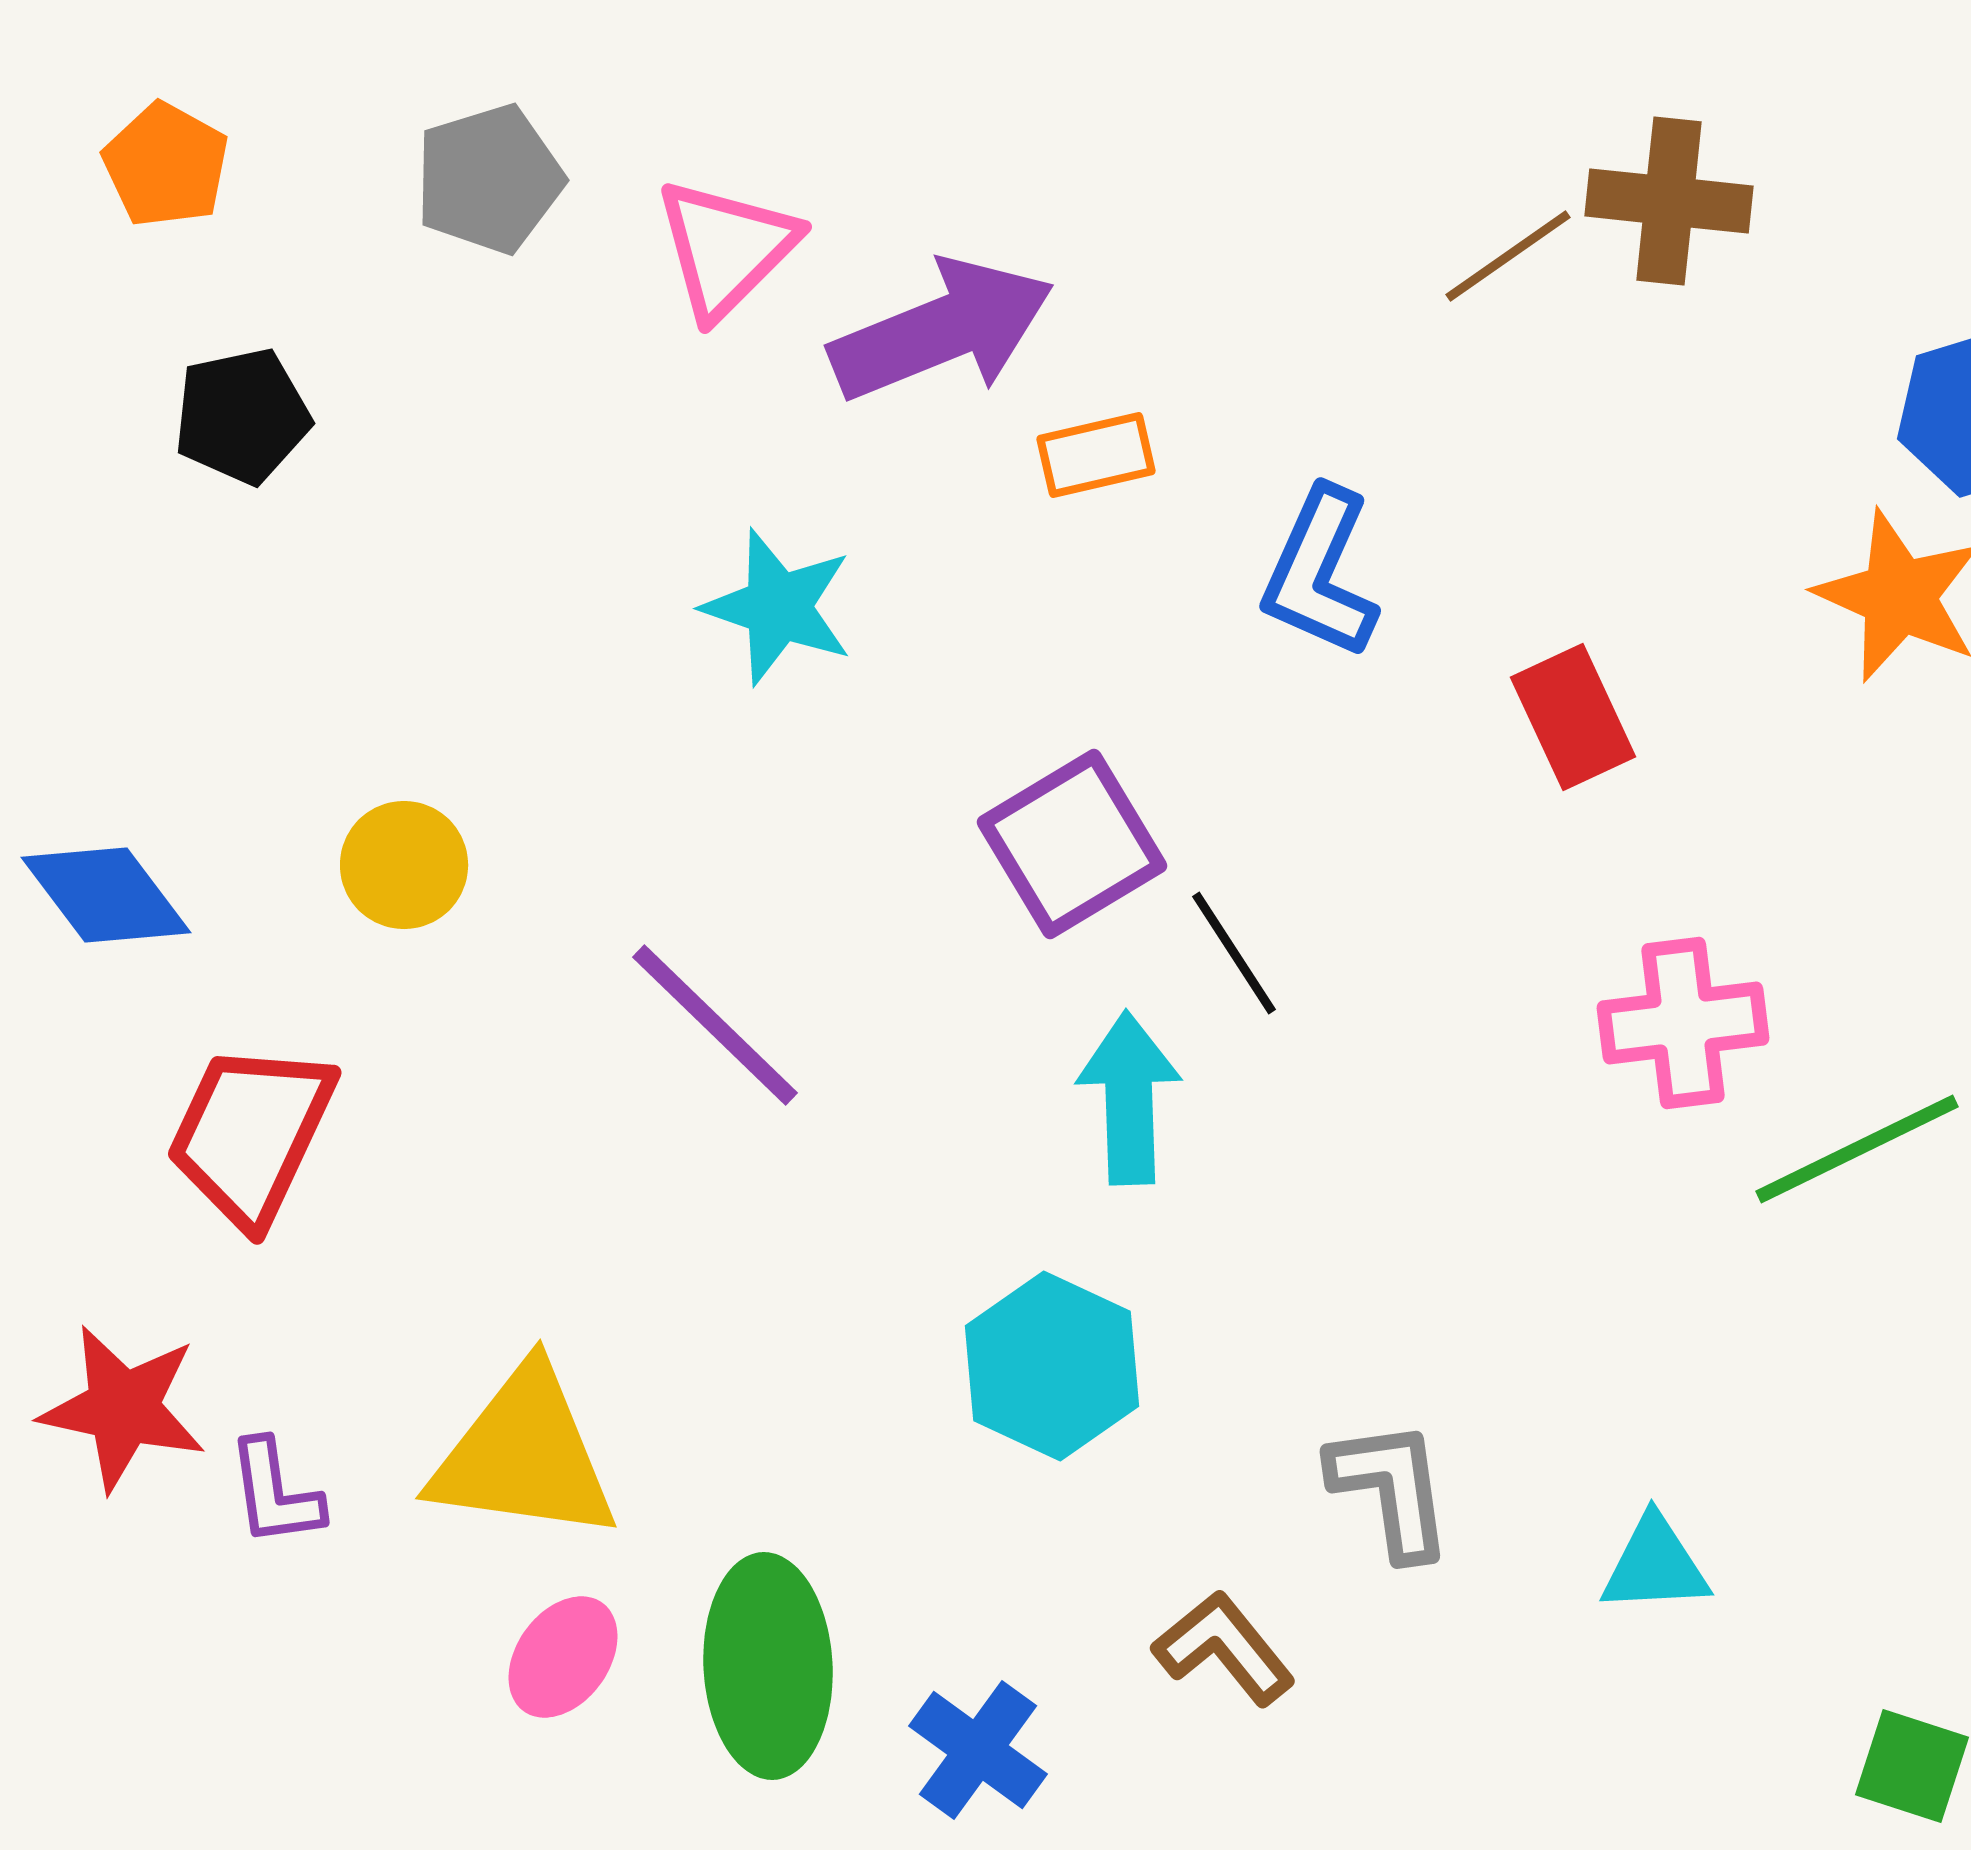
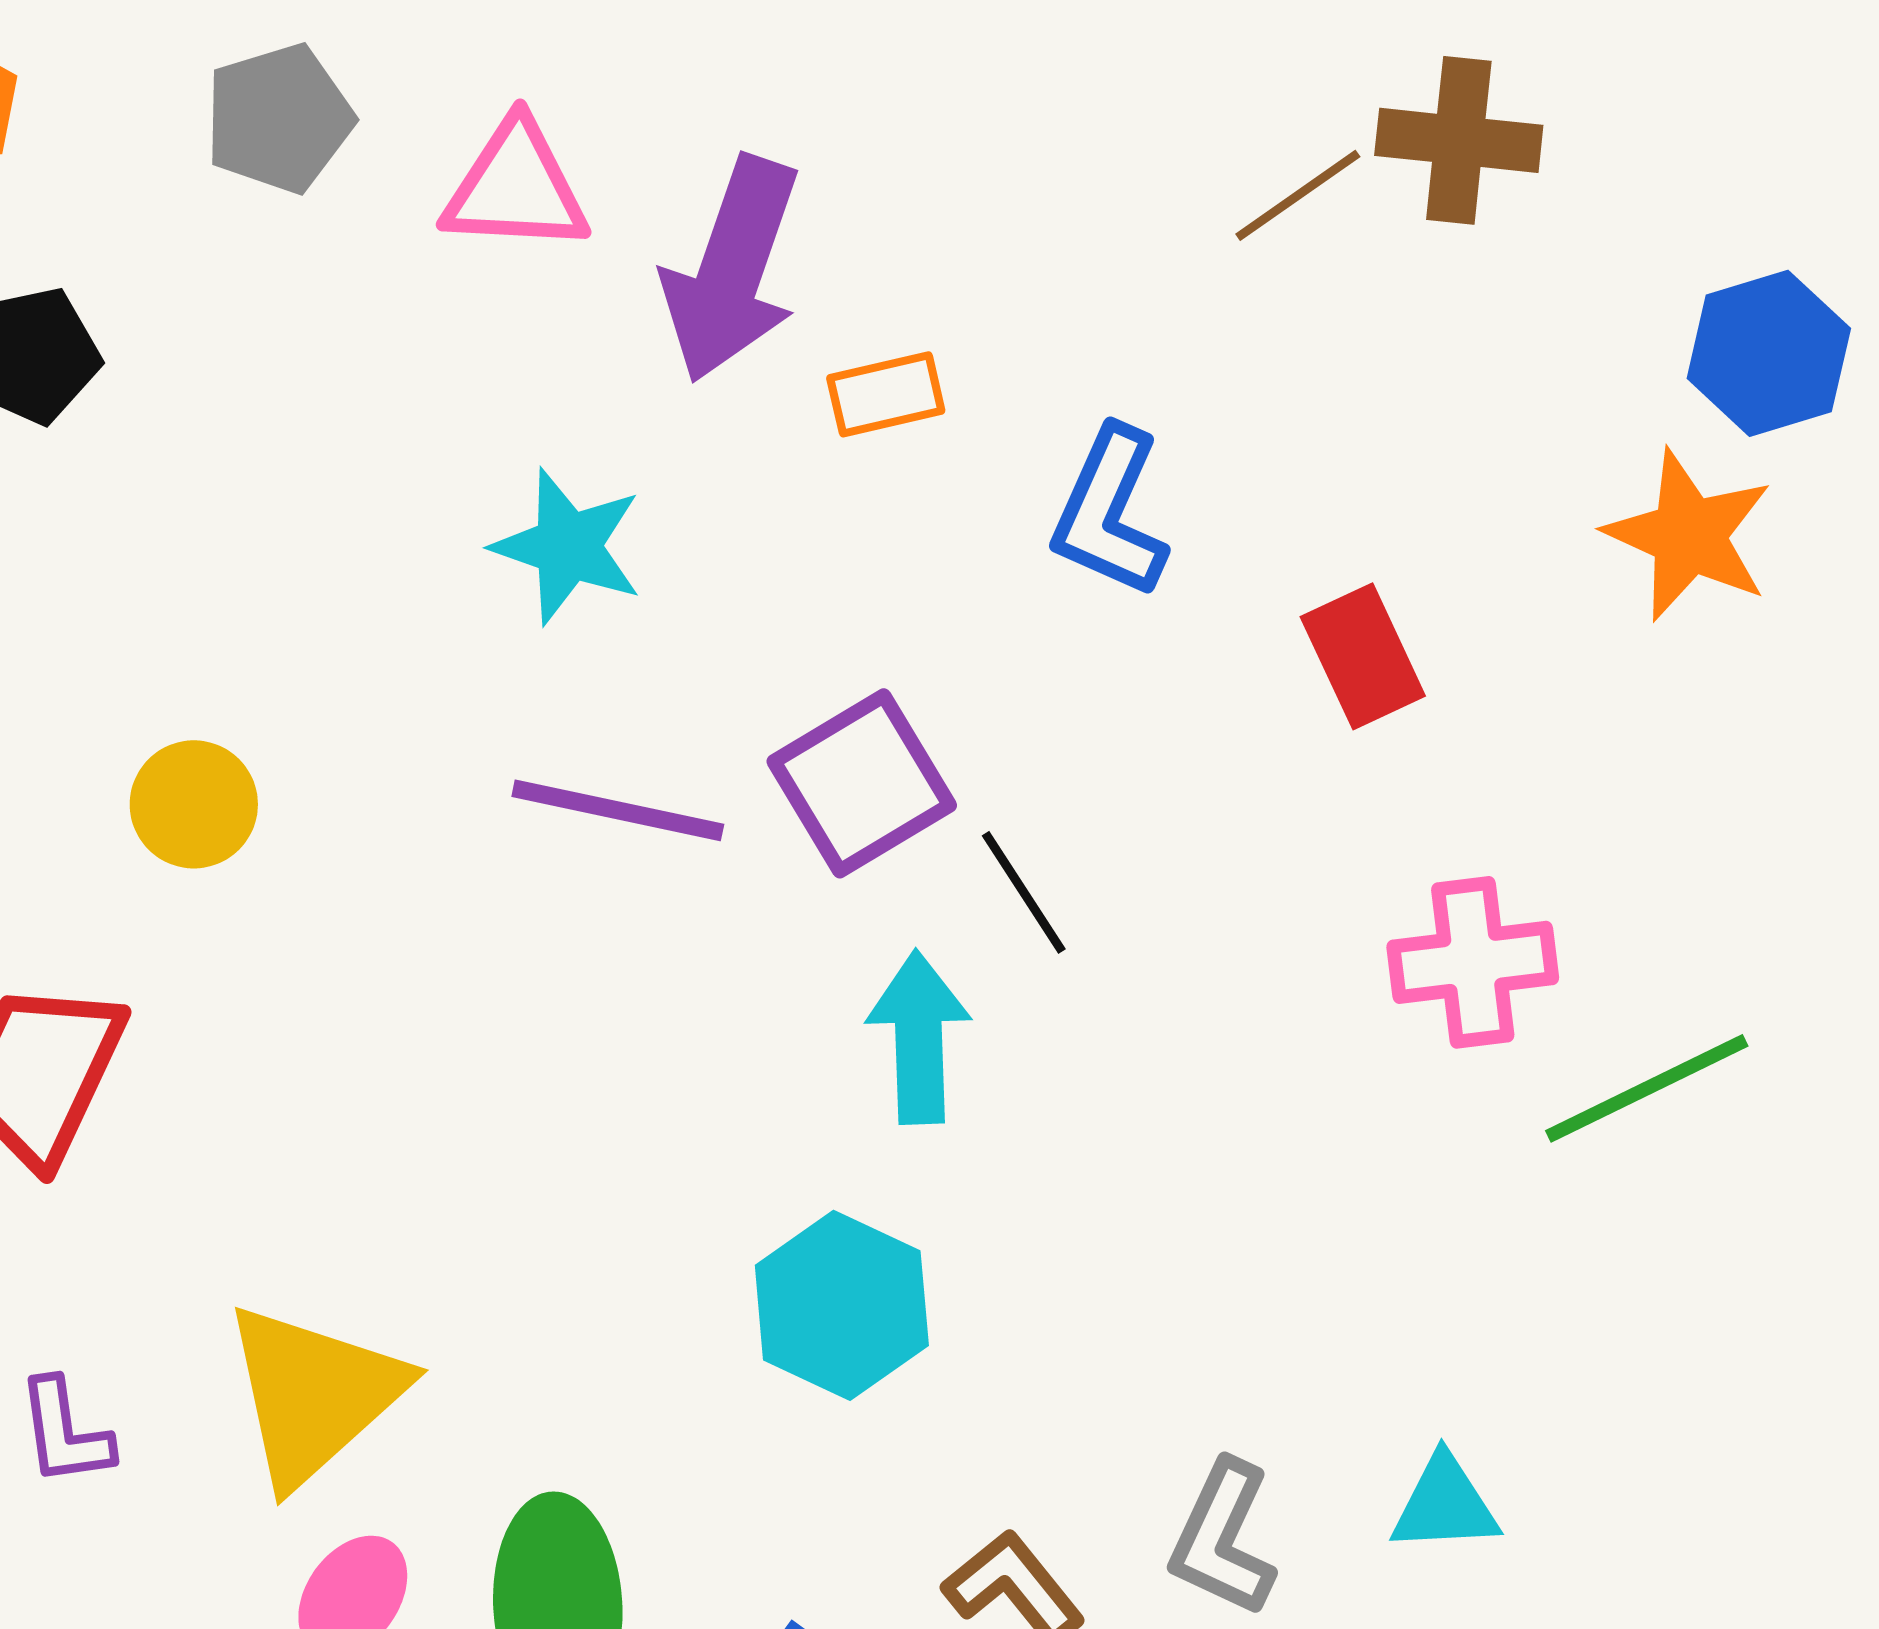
pink triangle: (726, 248) -> (516, 187), turned 48
purple arrow: (942, 330) -> (732, 269), turned 131
purple line: (715, 1025) -> (618, 810), moved, turned -32
yellow triangle: (524, 1455) -> (314, 1394), turned -50
gray L-shape: (1391, 1489) -> (1223, 1538), moved, turned -147

